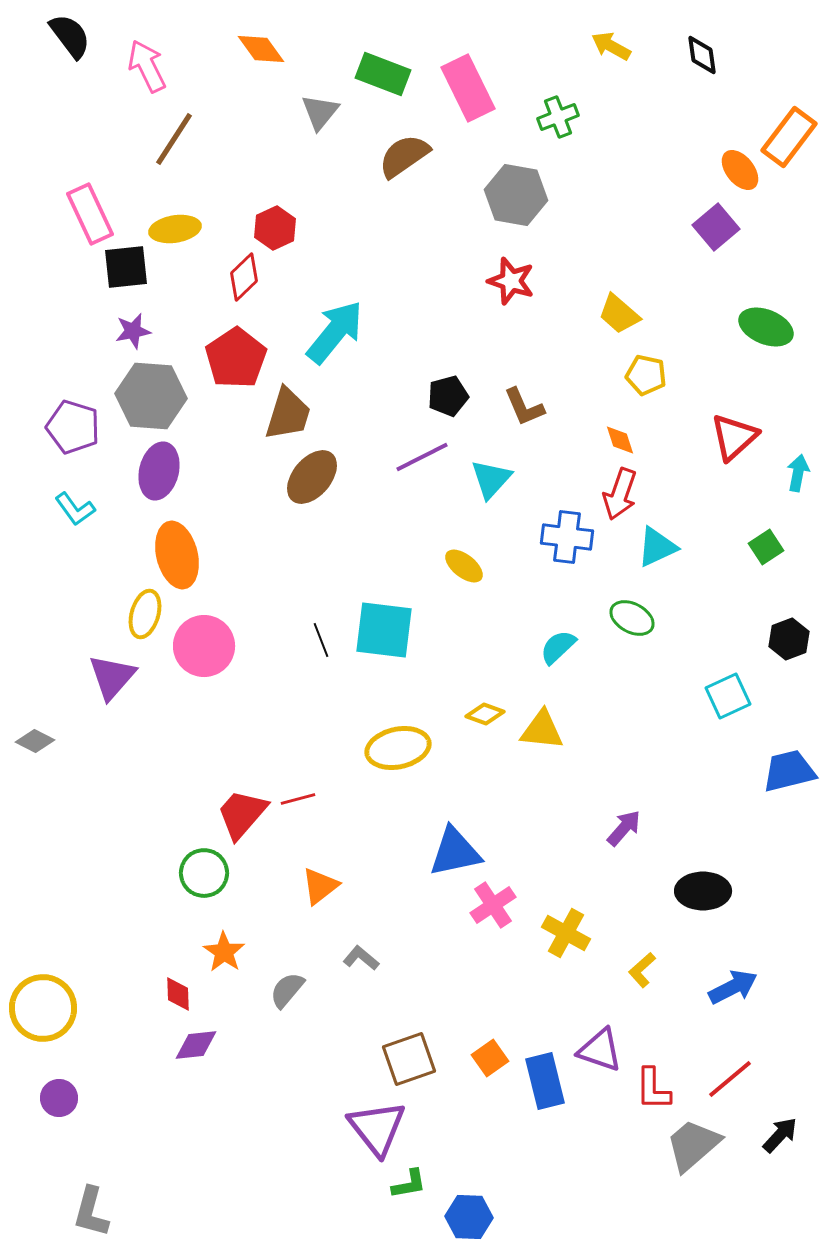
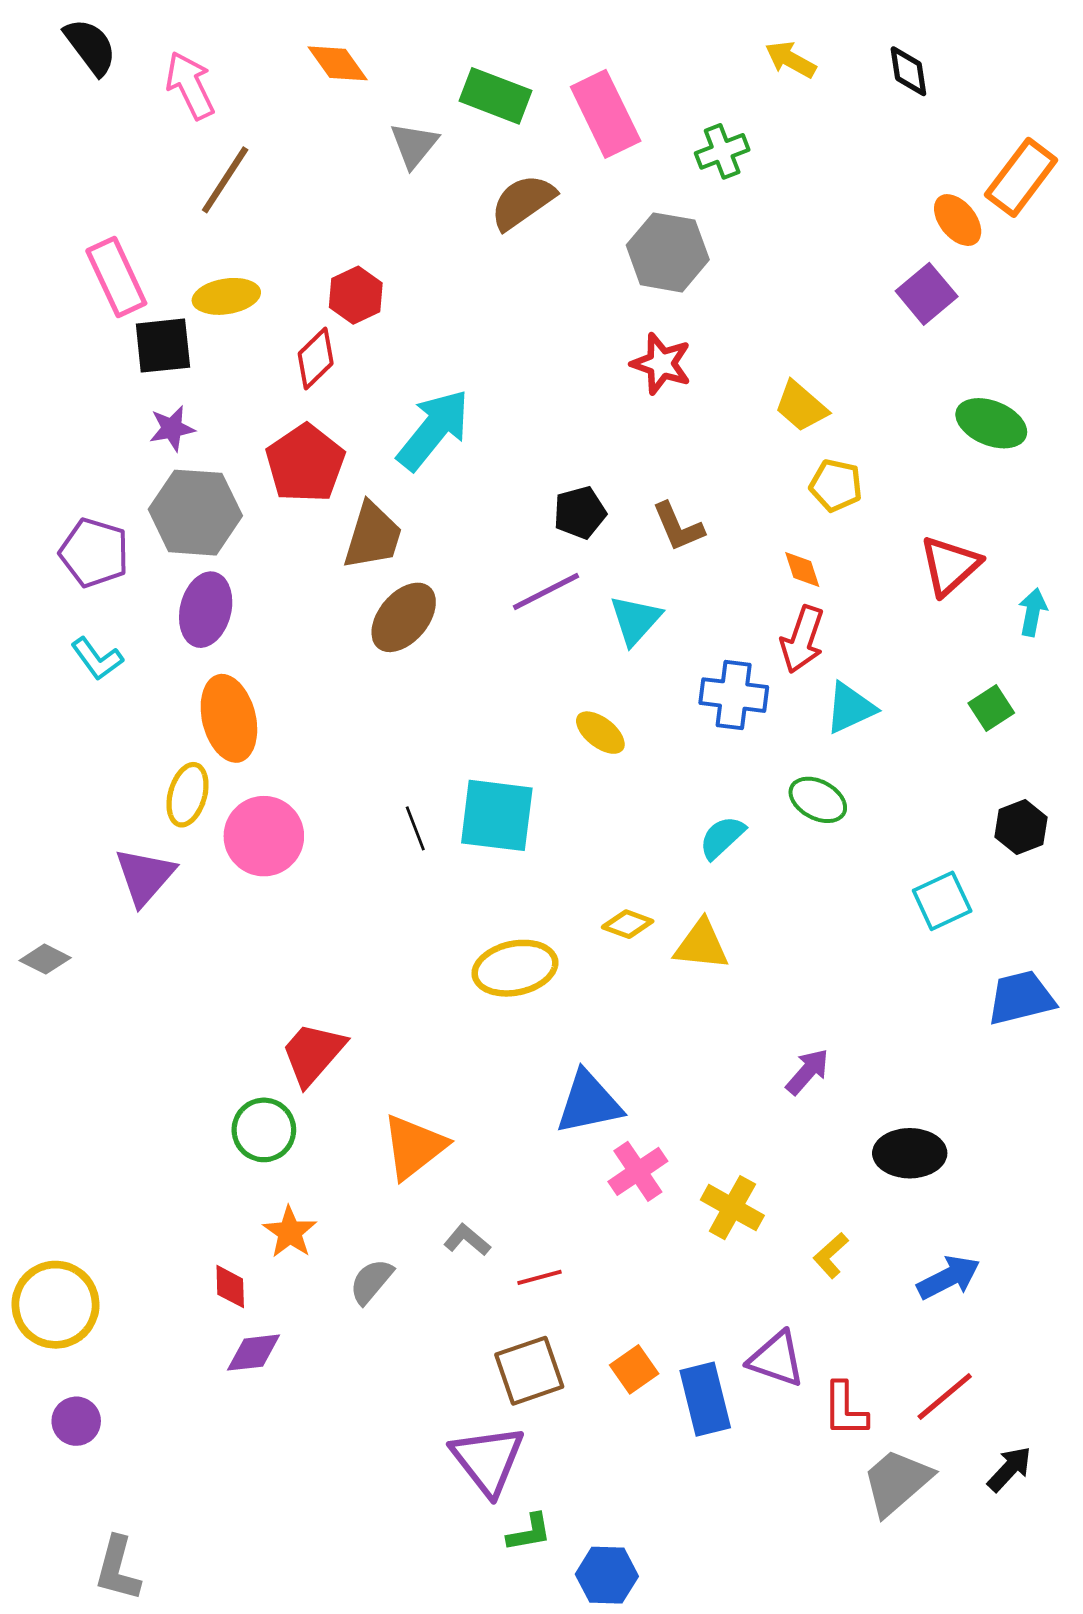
red line: (298, 799) -> (540, 1277), moved
orange triangle: (320, 886) -> (414, 1147), size x1.4

